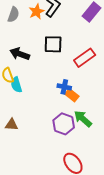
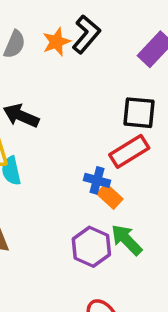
black square: (53, 44) -> (139, 113), moved
red rectangle: (85, 58) -> (129, 151), moved

